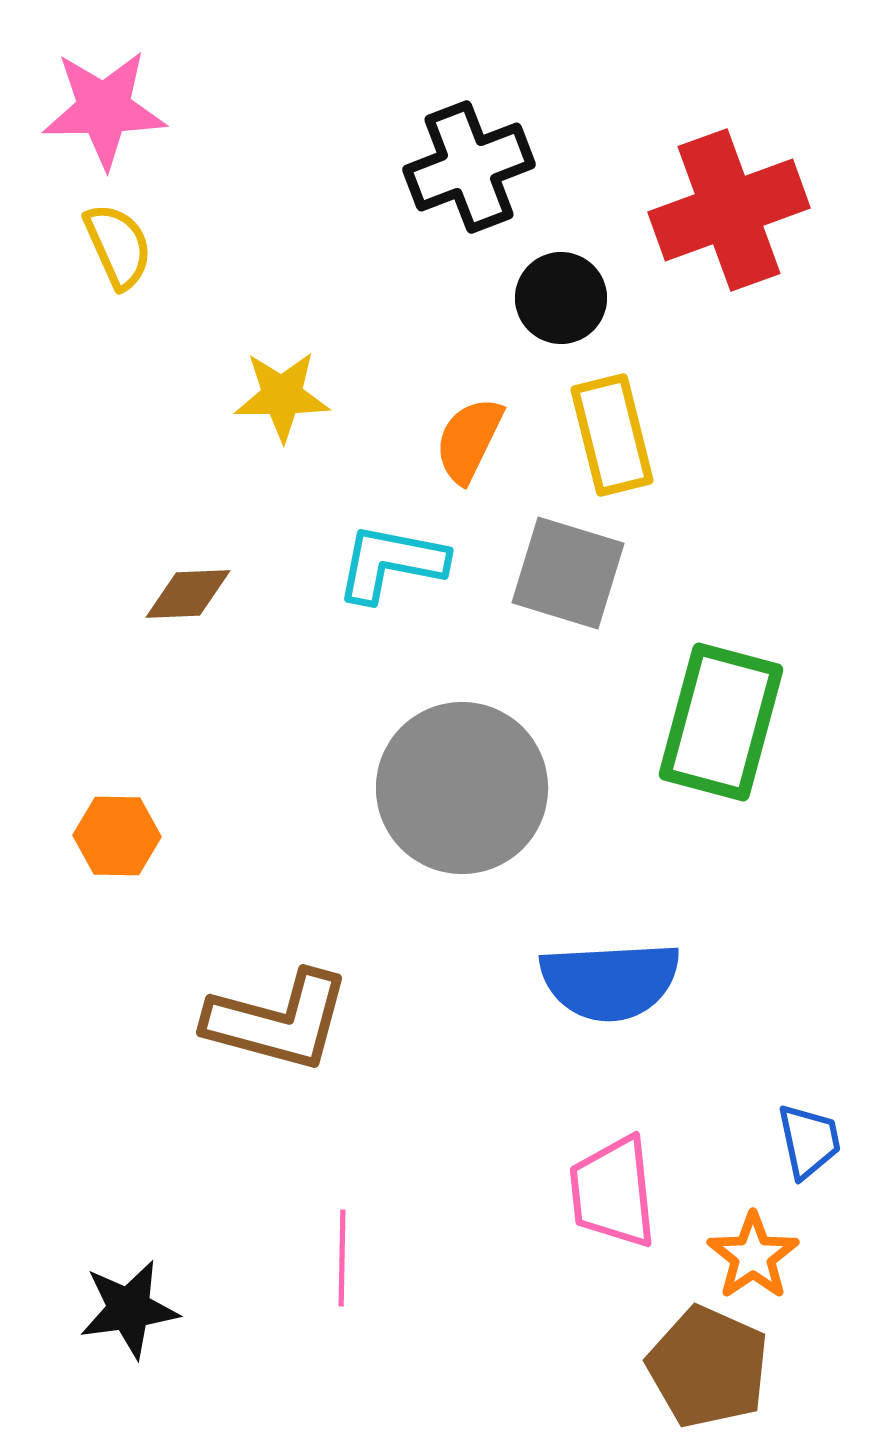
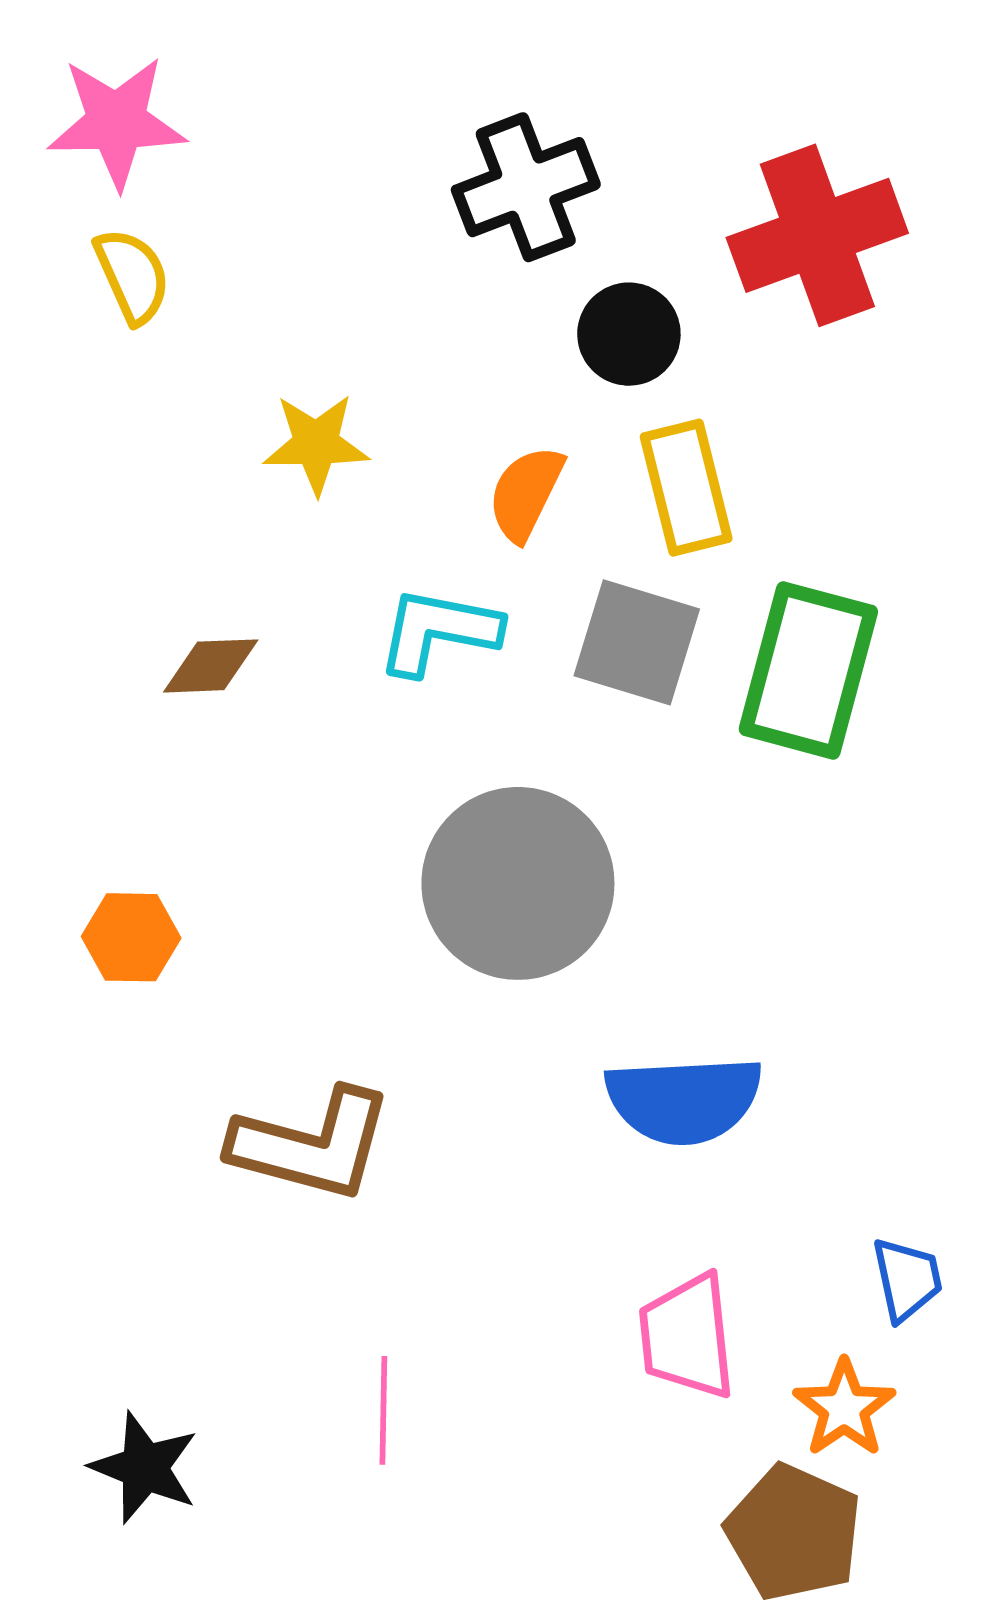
green rectangle: (721, 722) -> (808, 670), moved
black star: (129, 1309) -> (145, 1468), turned 30

